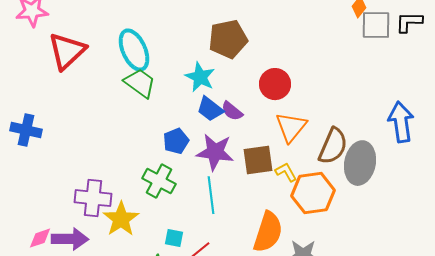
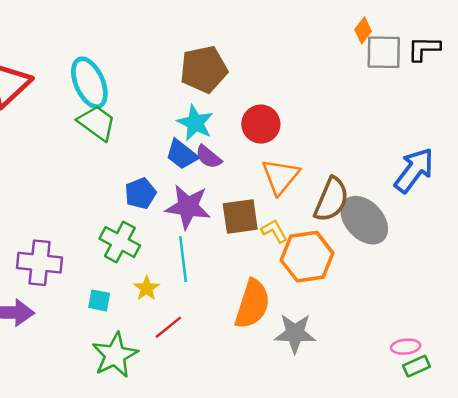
cyan star: (200, 77) -> (195, 123), moved
blue arrow: (401, 122) -> (414, 170), turned 45
gray ellipse: (360, 163) -> (364, 220), turned -54
yellow star: (121, 219) -> (147, 288), moved, size x0.6
cyan square: (174, 238) -> (99, 300), moved

